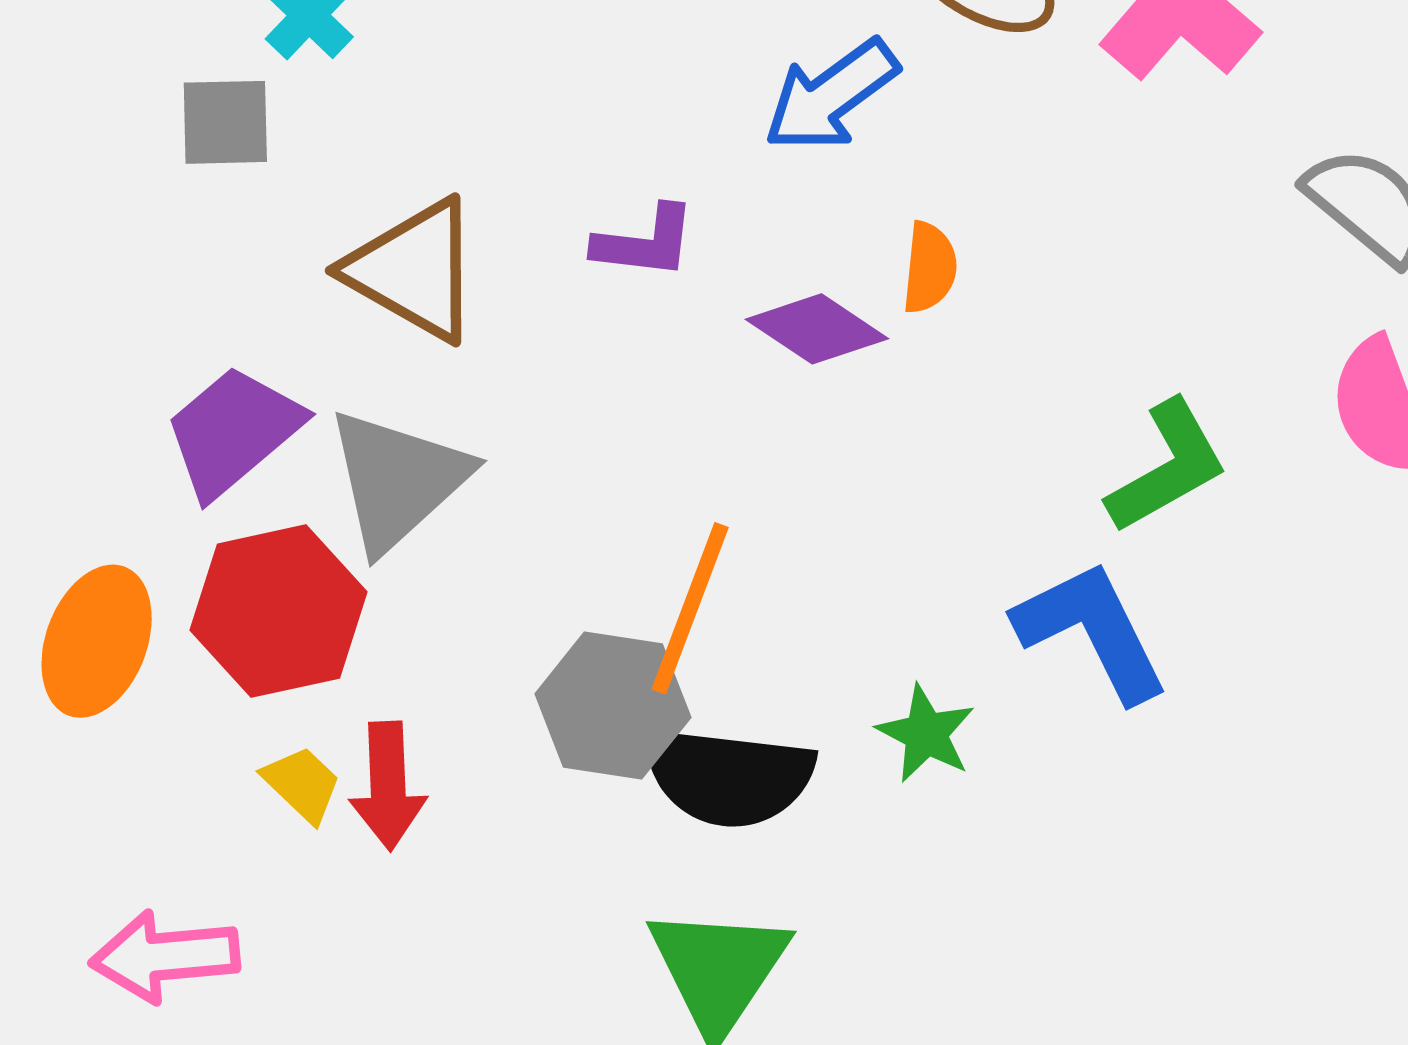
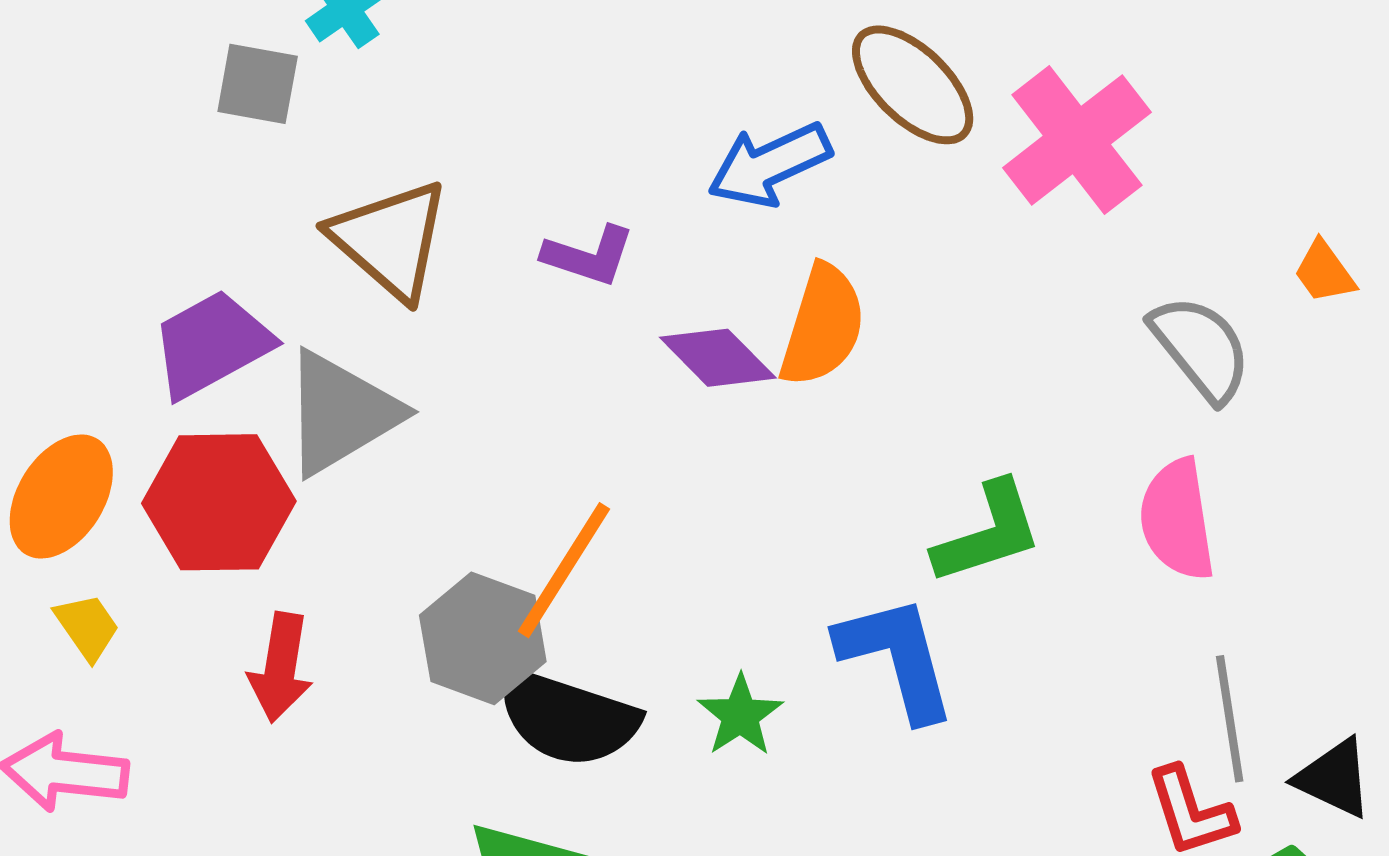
orange semicircle: (930, 268) -> (823, 326), size x1.6
yellow trapezoid: (302, 784) -> (87, 627), moved

